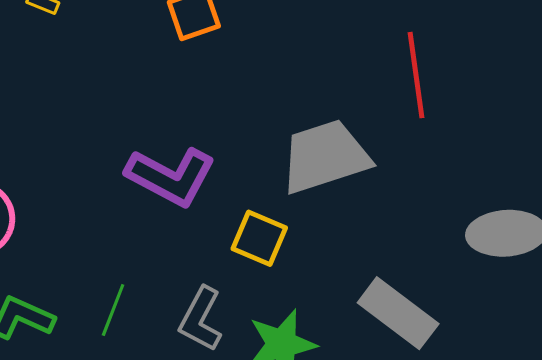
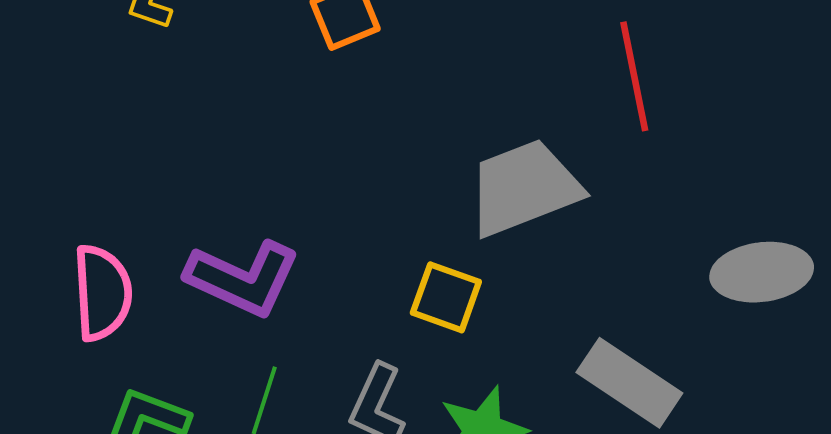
purple L-shape: (171, 177) -> (243, 278), moved

